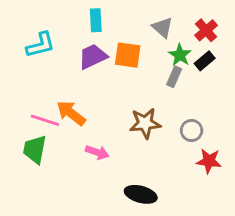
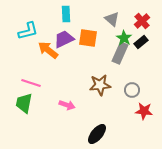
gray rectangle: (174, 77) -> (120, 53), size x1.5
orange arrow: (71, 113) -> (48, 50), moved
black ellipse: (141, 194) -> (97, 134), turned -65

